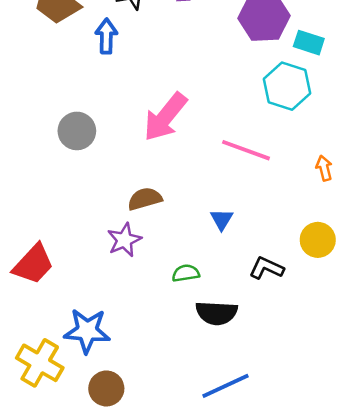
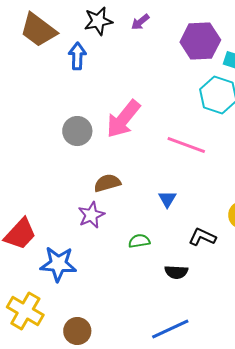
gray circle: (77, 131) -> (77, 131), moved
black semicircle: (217, 313) -> (176, 272), moved, size x0.7
blue star: (87, 331) -> (58, 264), moved

